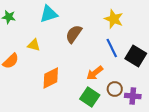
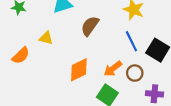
orange diamond: (51, 78) -> (79, 70), moved
brown circle: (115, 89) -> (135, 73), moved

